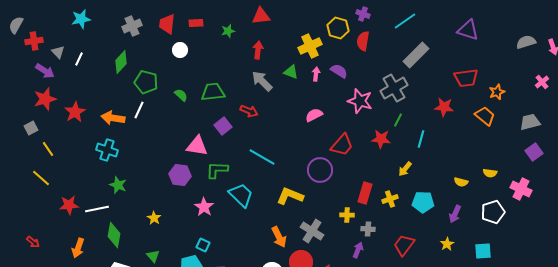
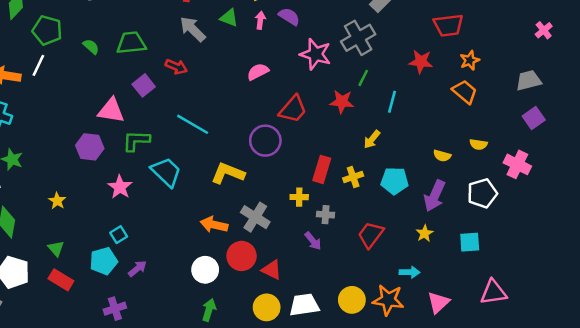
orange star: (497, 92) -> (470, 60), moved
orange trapezoid: (485, 116) -> (465, 92), moved
purple arrow: (455, 214) -> (435, 196), size x1.4
orange arrow: (279, 237) -> (214, 225), turned 130
cyan square: (203, 245) -> (119, 235), turned 32
purple arrow: (358, 250) -> (313, 241), turned 119

